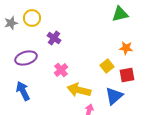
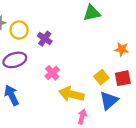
green triangle: (120, 14) -> (92, 13), moved
yellow circle: (32, 18) -> (19, 30), moved
yellow square: (107, 66) -> (101, 77), moved

